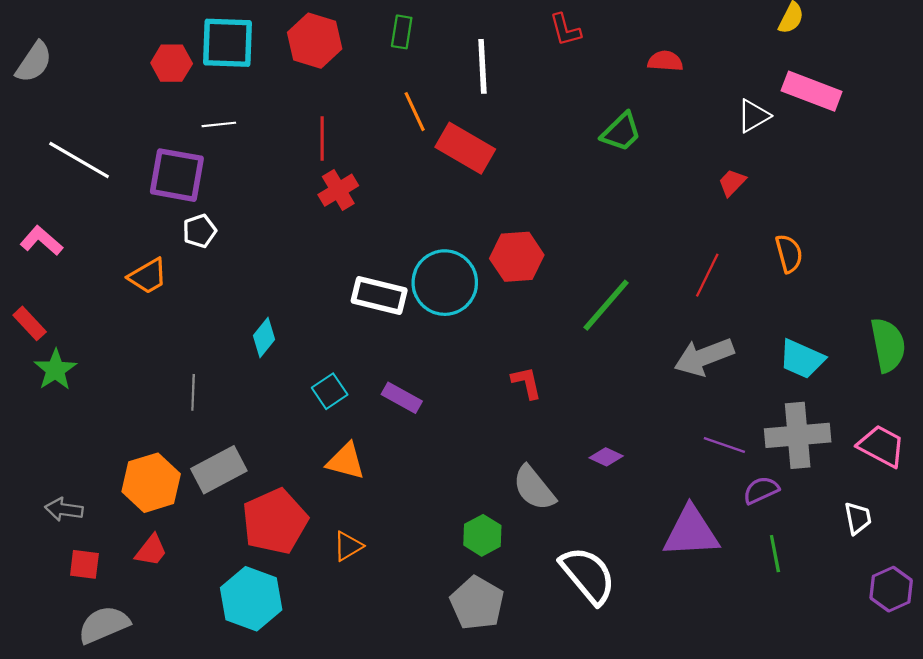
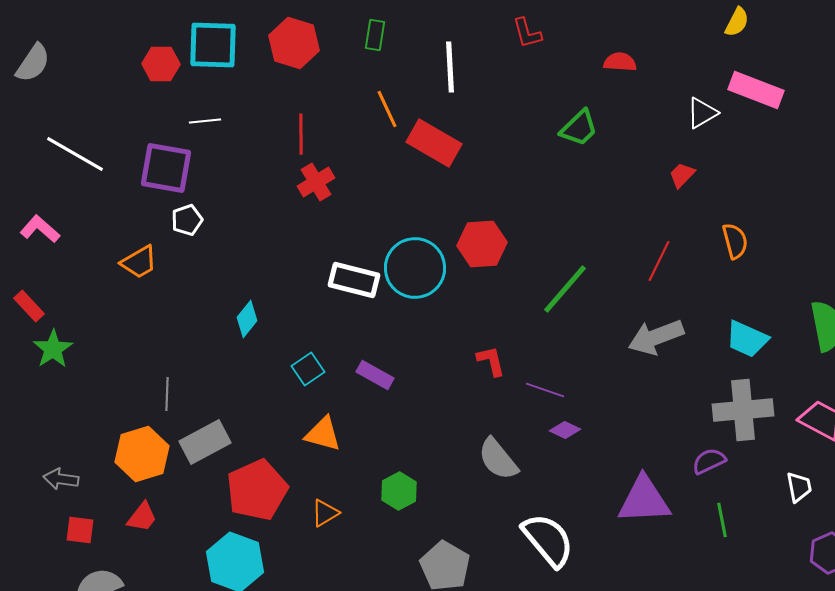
gray line: (193, 392) -> (167, 394), moved
purple line: (724, 445) -> (545, 390), moved
green hexagon: (482, 535) -> (399, 491), moved

